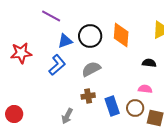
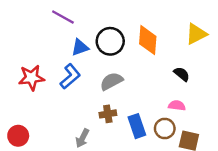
red star: (21, 53) -> (31, 78), moved
black semicircle: (149, 63) -> (182, 74), turned 32

